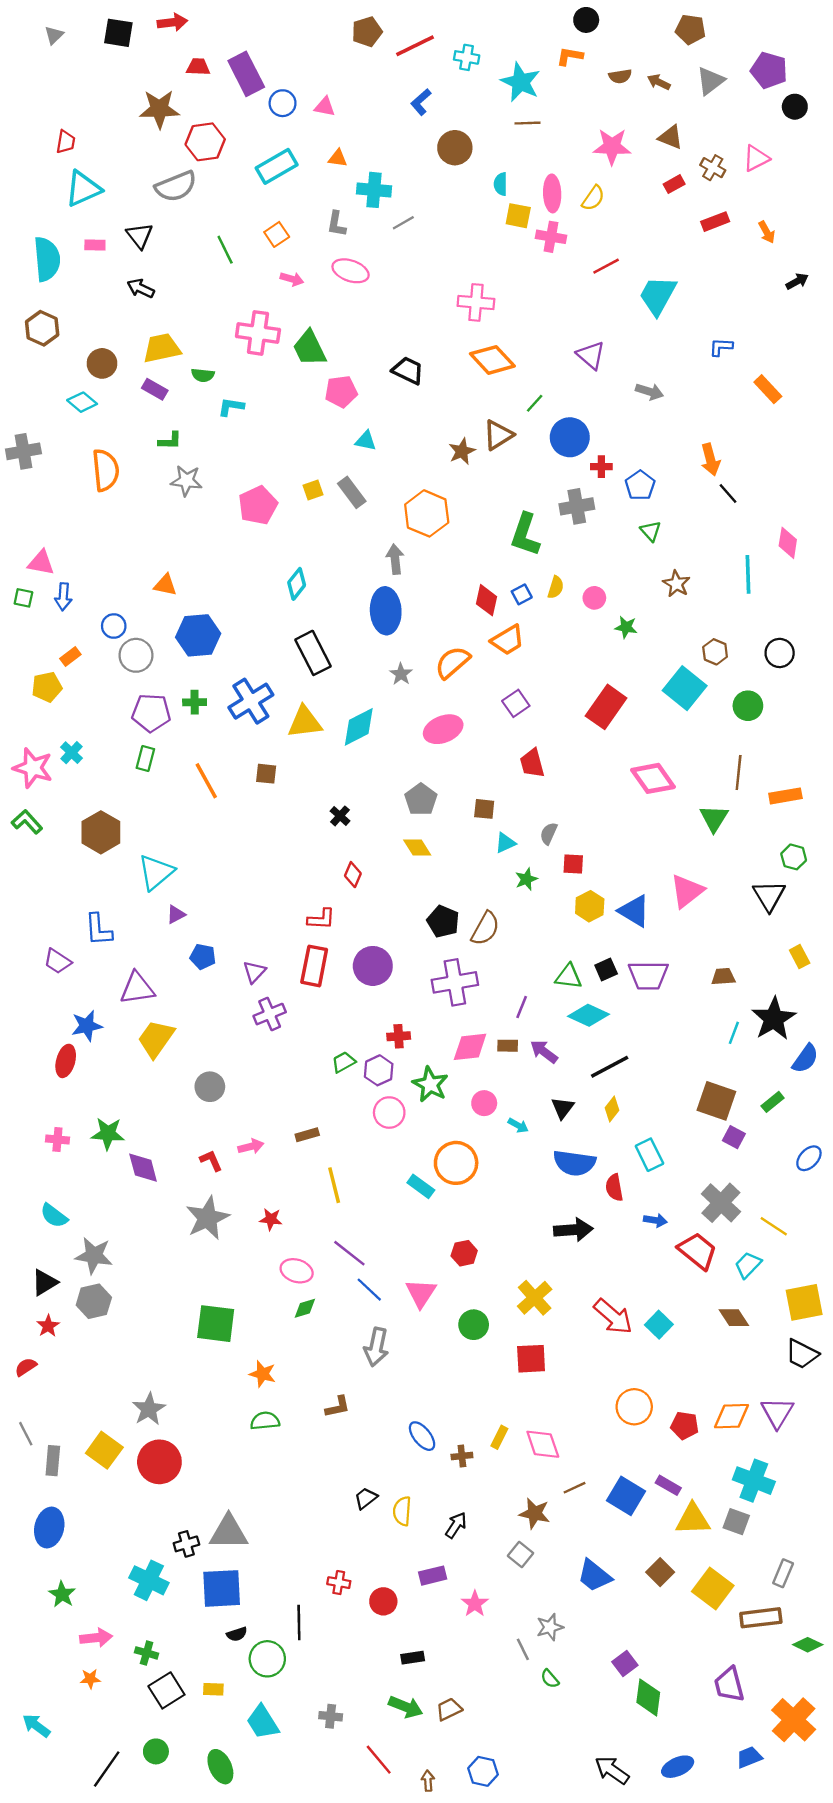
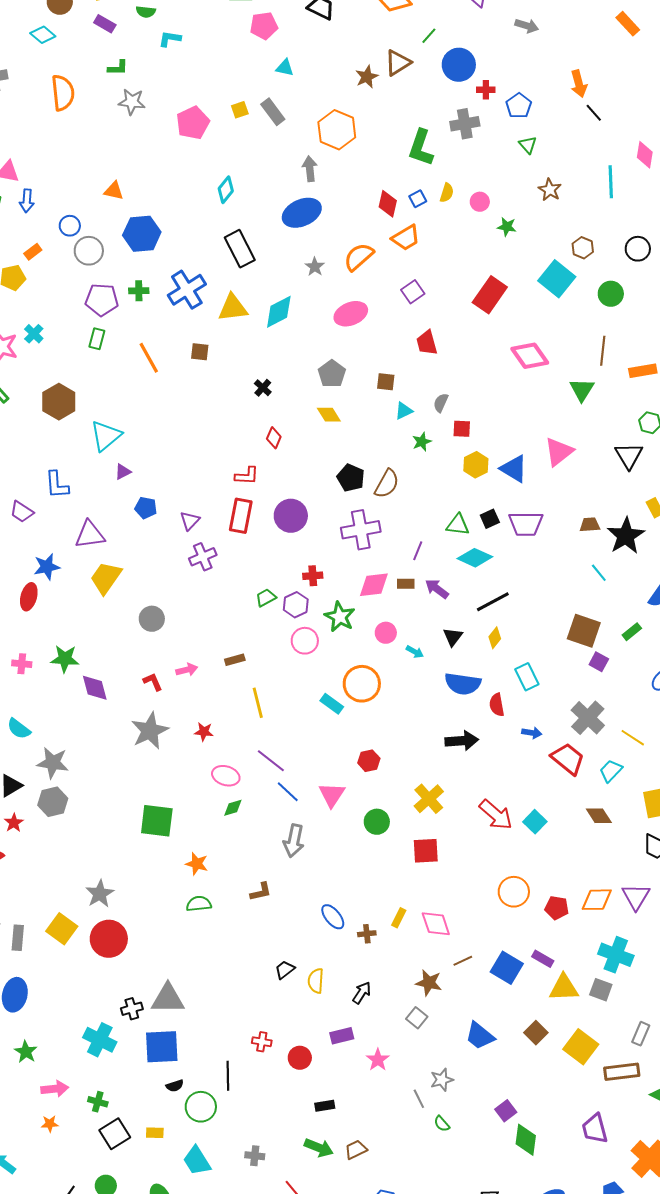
blue ellipse: (386, 611) -> (302, 213), turned 69
black star: (774, 1019) -> (626, 536), moved
cyan line: (734, 1033) -> (599, 573), turned -60

